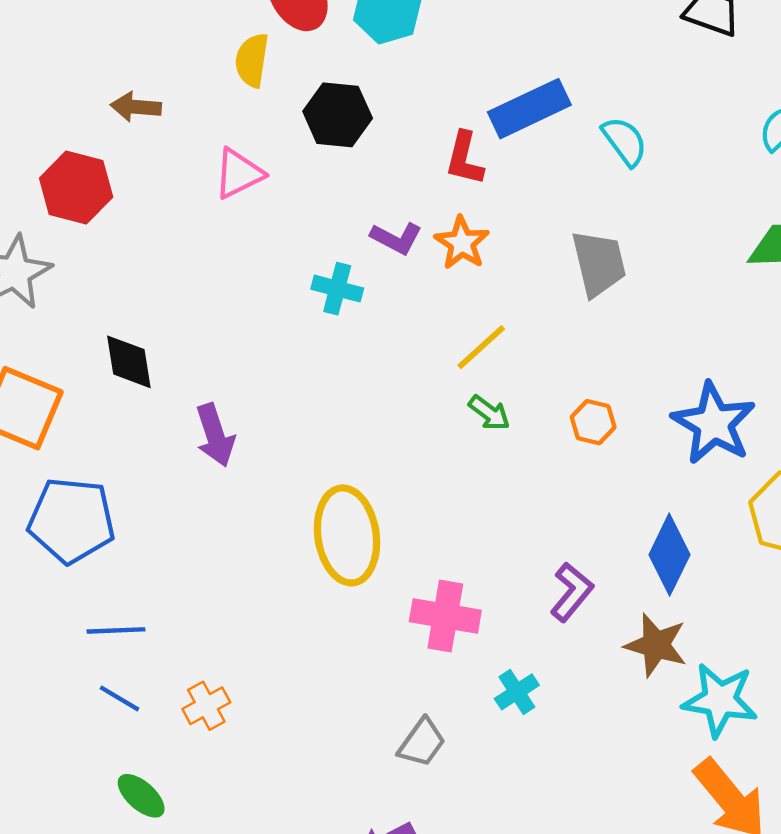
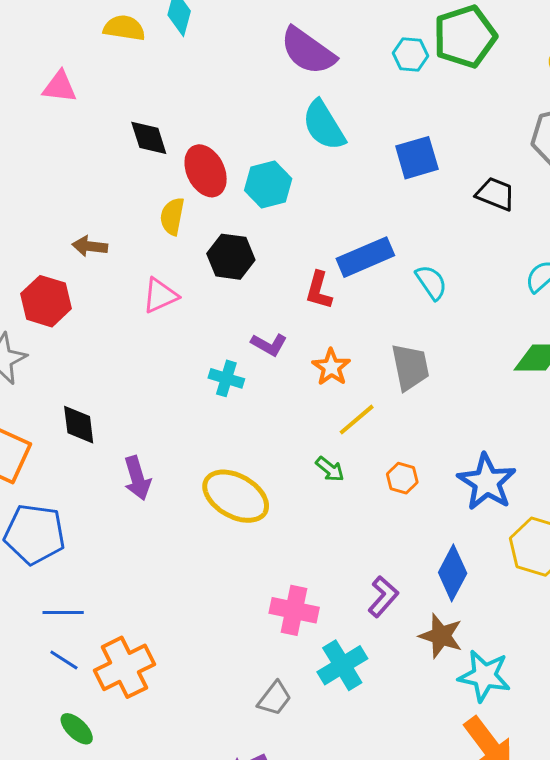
orange star: (462, 243) -> (331, 367), moved
yellow line: (481, 347) -> (357, 420), moved
yellow ellipse: (347, 535) -> (236, 496), moved, turned -54
cyan cross: (517, 692) -> (342, 665), size x1.6
orange cross: (206, 706) -> (124, 667), size x1.8

